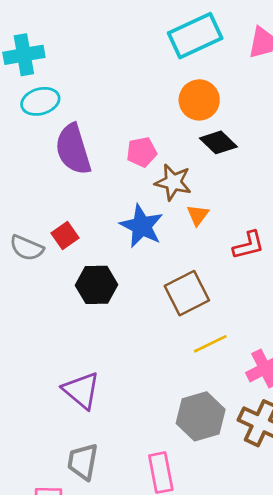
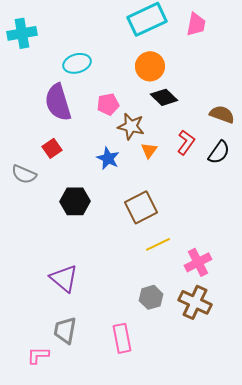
cyan ellipse: (40, 101) -> (77, 63), moved
blue star: (142, 226) -> (108, 158), size x0.7
red square: (65, 236) -> (52, 148), moved
red L-shape: (249, 245) -> (186, 142), moved, turned -40
gray hexagon: (201, 416) -> (151, 297), size x0.7

